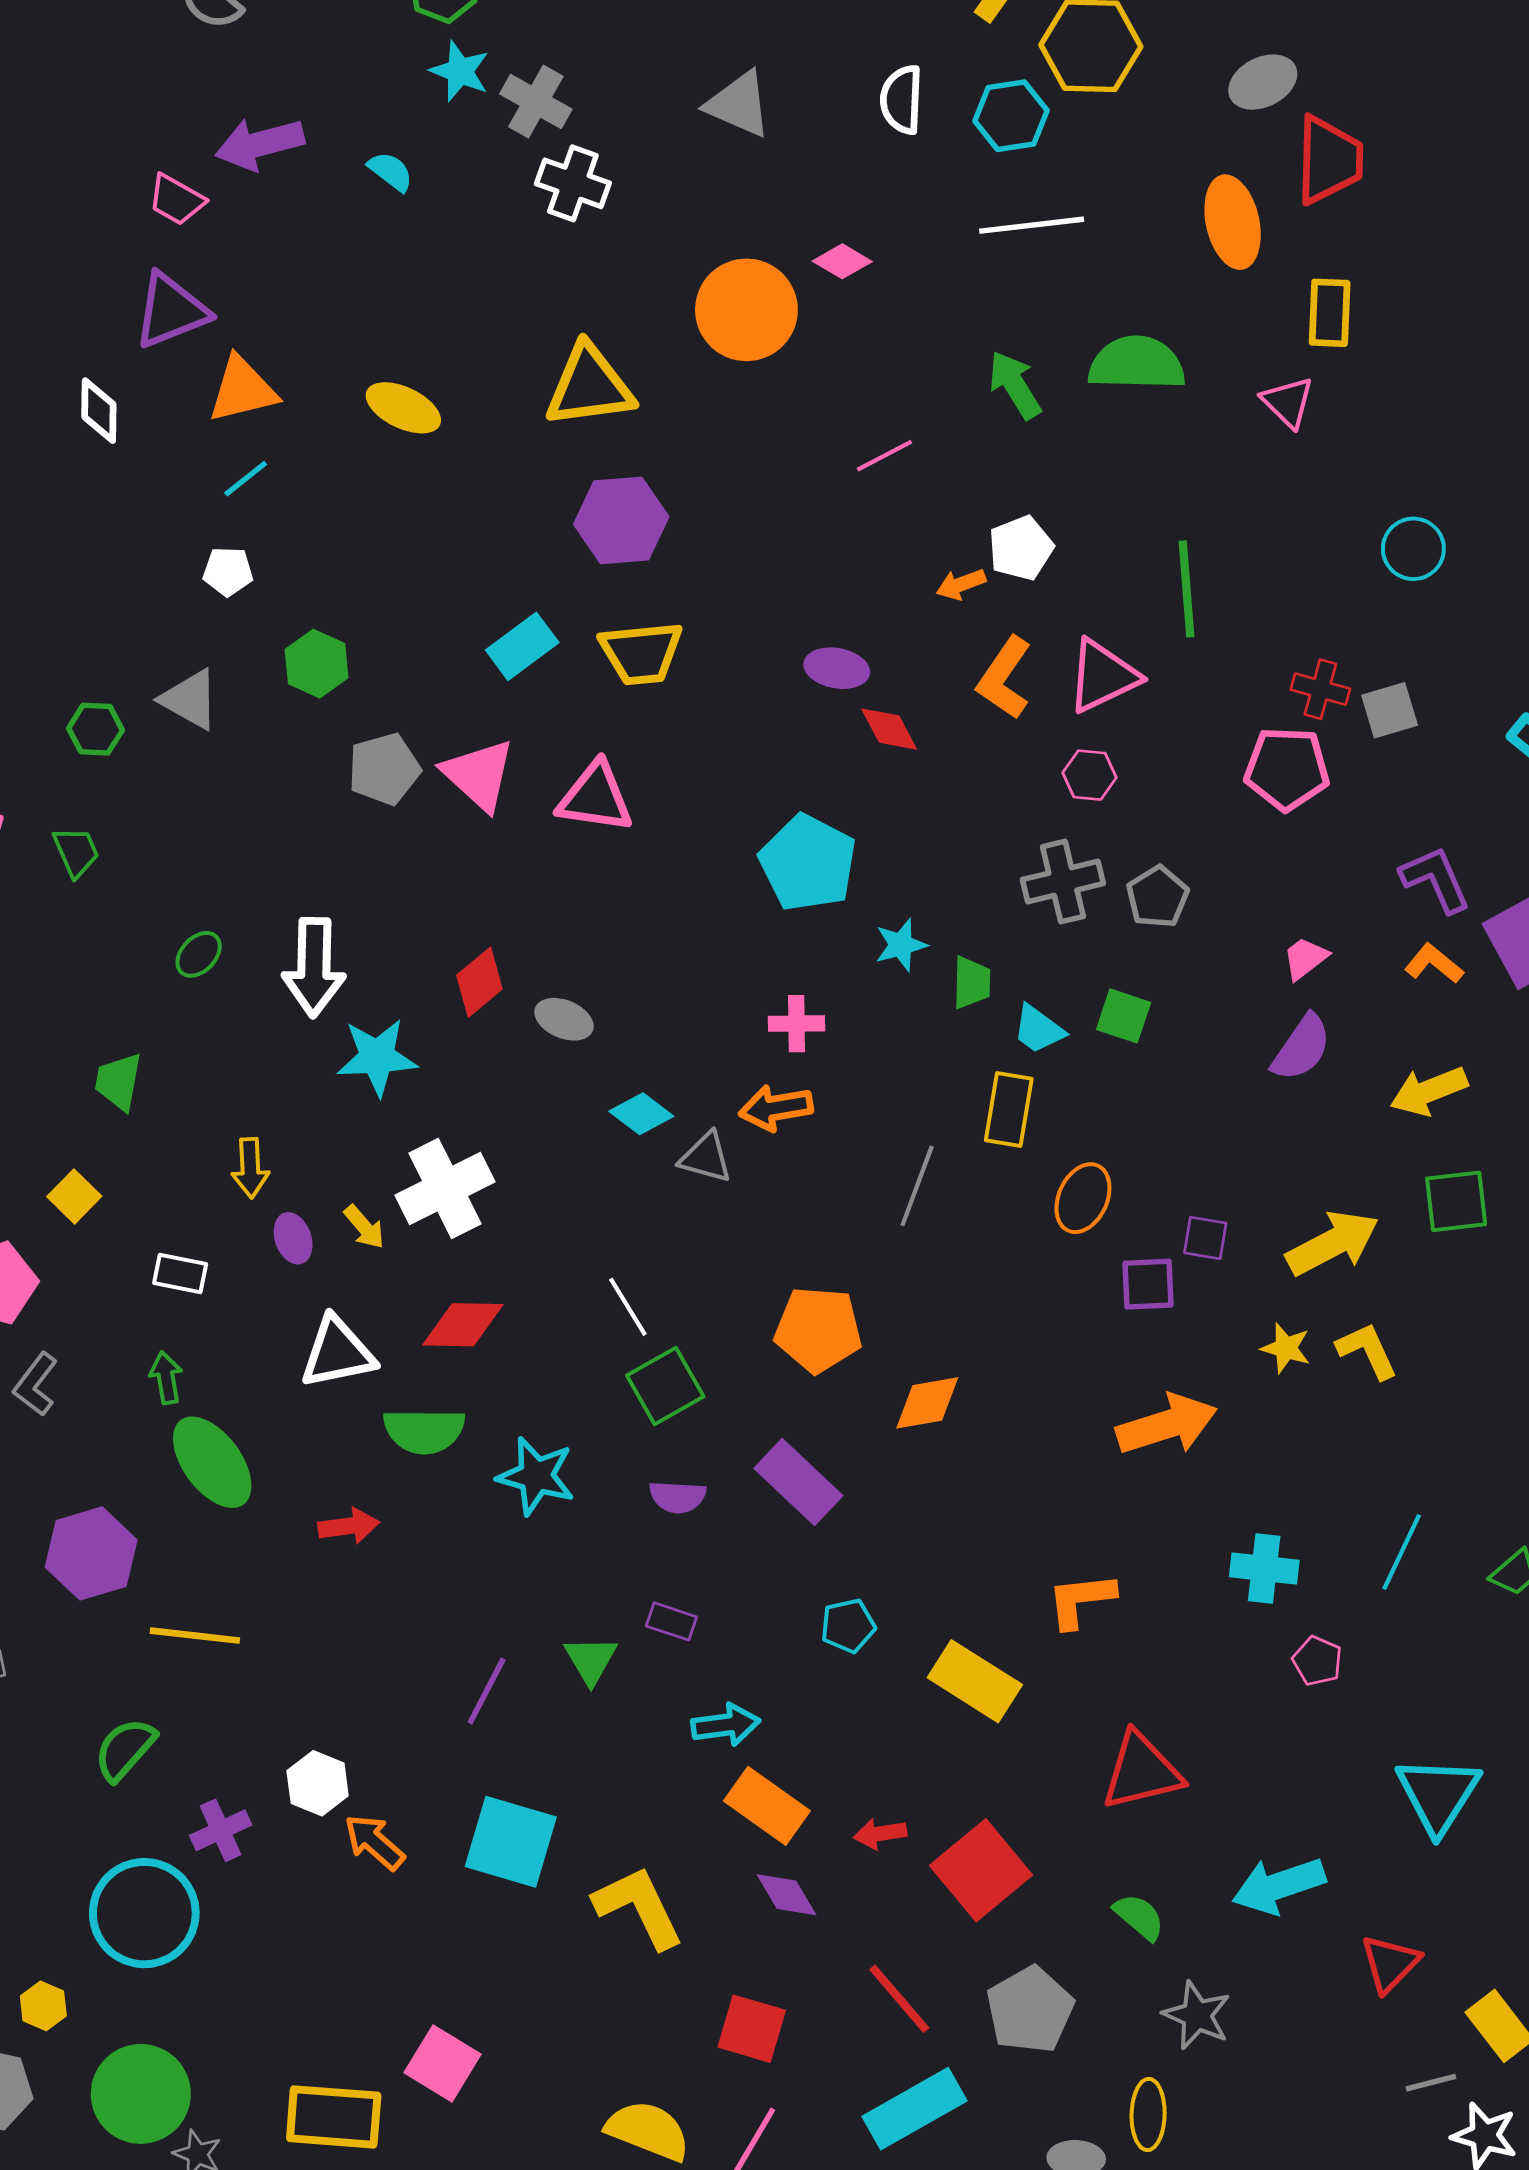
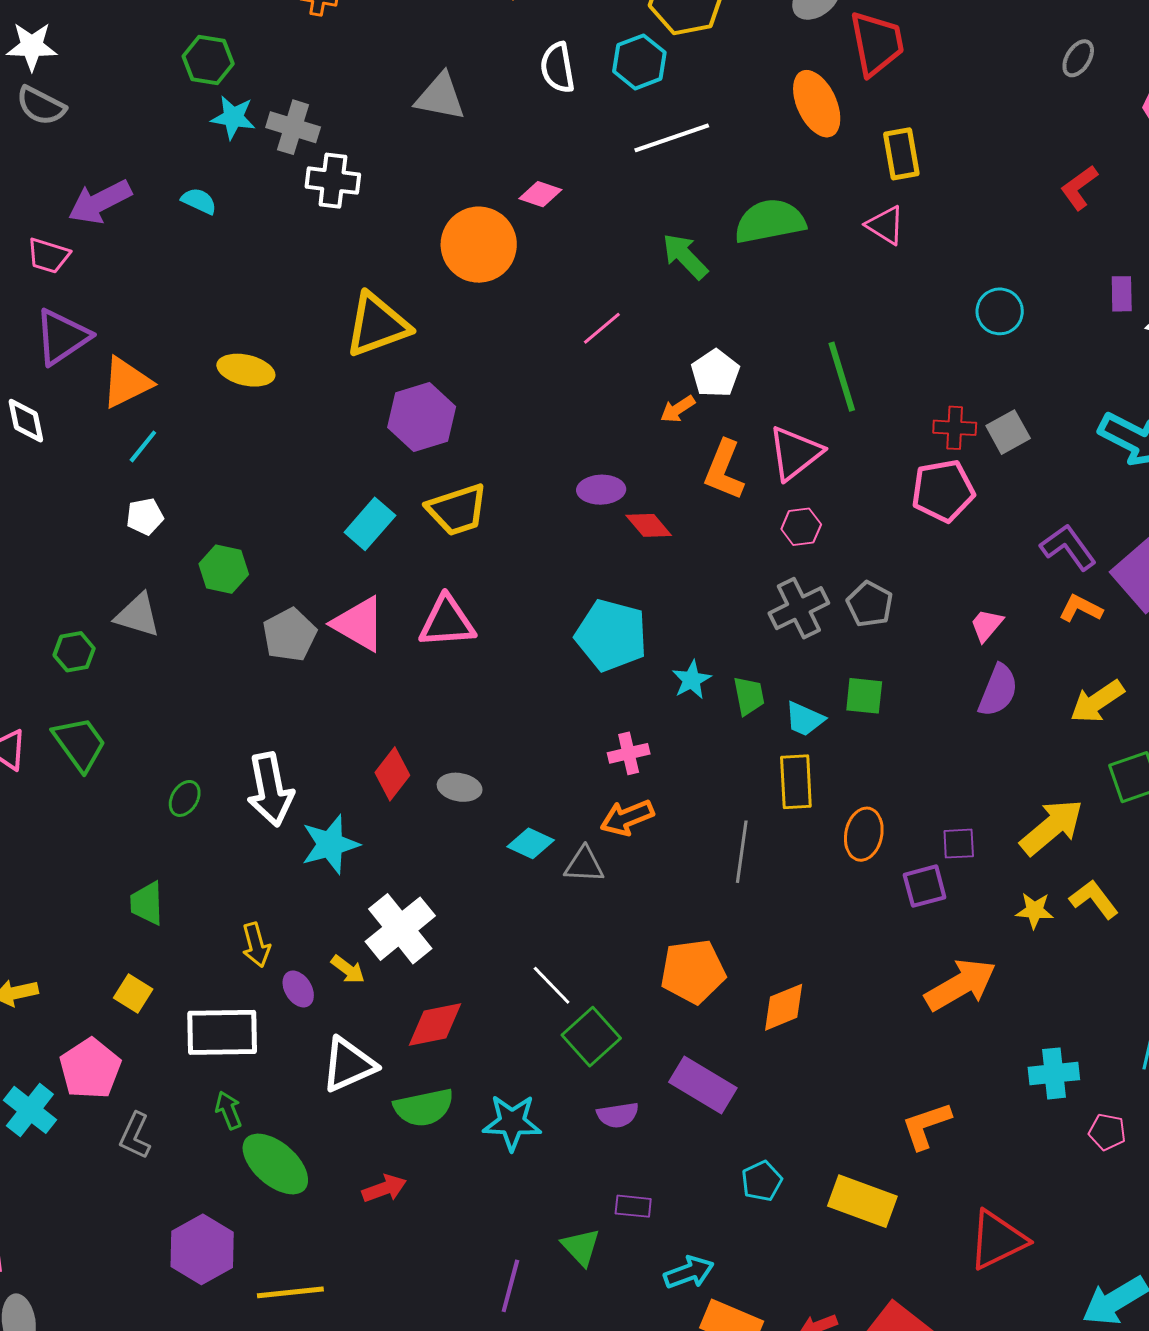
green trapezoid: (76, 852) -> (80, 744), size x1.5
white rectangle: (180, 1273) -> (222, 1032), size x1.8

